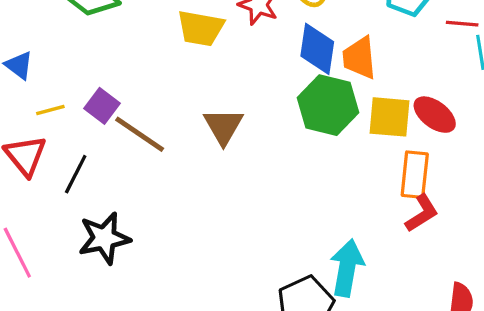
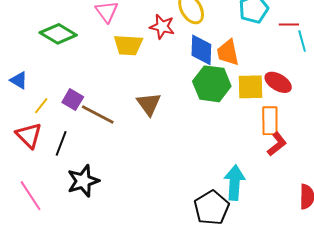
yellow line: (50, 110) -> (41, 106), turned -30

